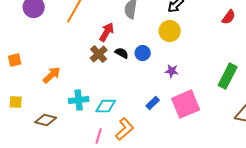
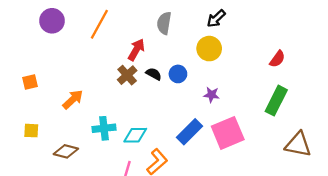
red semicircle: (229, 17) -> (277, 59), moved
blue rectangle: (153, 103) -> (190, 132), size x1.6

